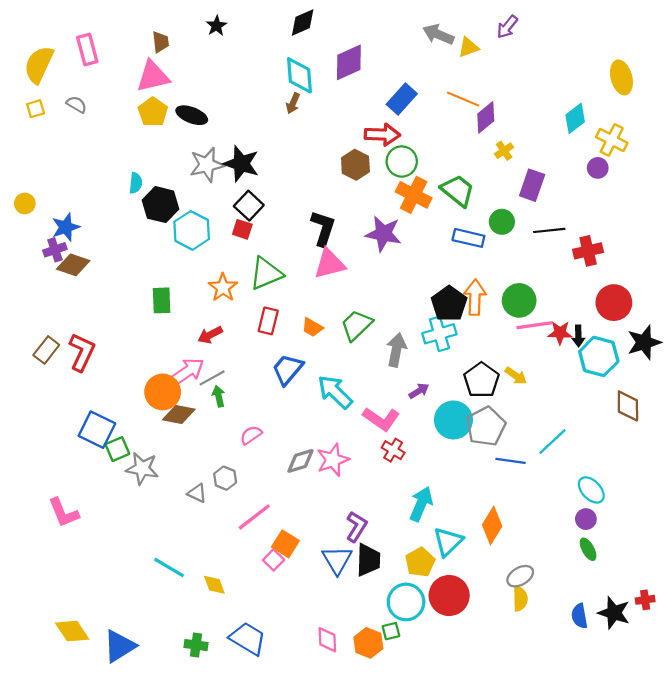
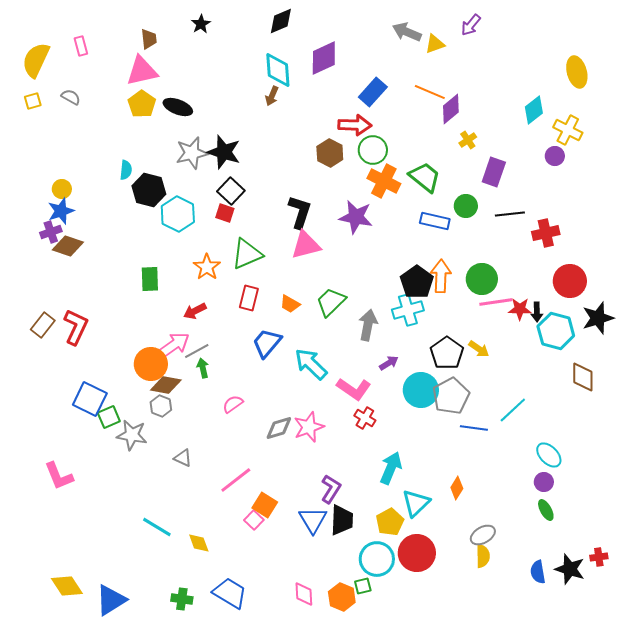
pink rectangle: (87, 49) -> (81, 46), size x0.7
yellow circle: (25, 203) -> (62, 189), moved
gray hexagon: (225, 478) -> (161, 406), moved
orange diamond: (492, 526) -> (457, 488), size x0.7

